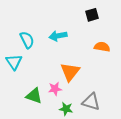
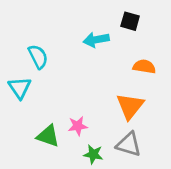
black square: (92, 15) -> (130, 21), turned 32
cyan arrow: (58, 36) -> (96, 40), moved
orange triangle: (70, 72) -> (130, 106), moved

